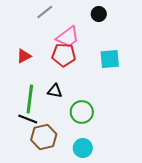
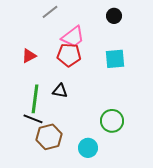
black circle: (99, 14) -> (114, 16), moved
green circle: (82, 112) -> (112, 121), moved

